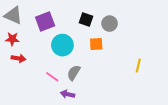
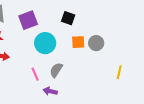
gray circle: (110, 24) -> (96, 43), moved
yellow line: (138, 66) -> (119, 72), moved
pink line: (52, 77) -> (35, 74), turned 32

